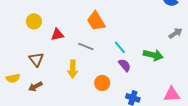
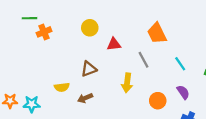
gray line: (86, 47) -> (144, 60), turned 35
brown triangle: (36, 59) -> (89, 69), turned 42
purple semicircle: (125, 65) -> (183, 92), moved

